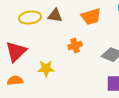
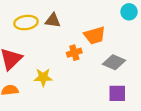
orange trapezoid: (91, 17) -> (95, 35), moved

